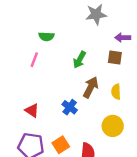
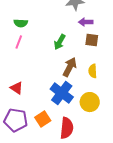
green semicircle: (46, 36) -> (21, 23), moved
purple arrow: (123, 38) -> (86, 22), moved
blue cross: (70, 107) -> (62, 93), moved, size x1.6

